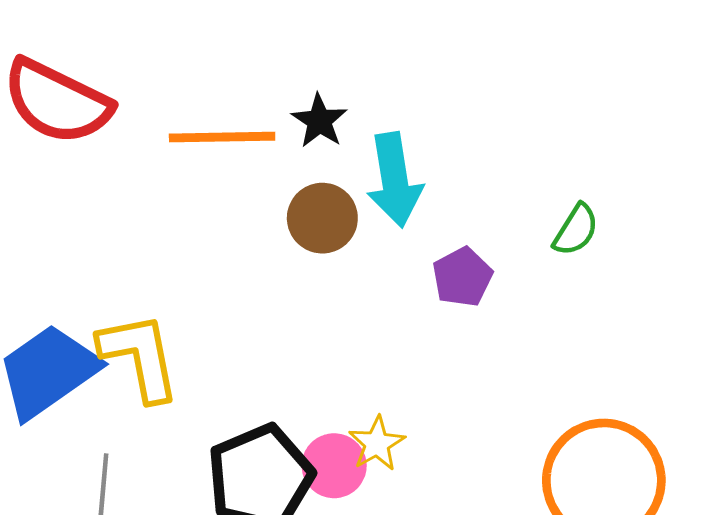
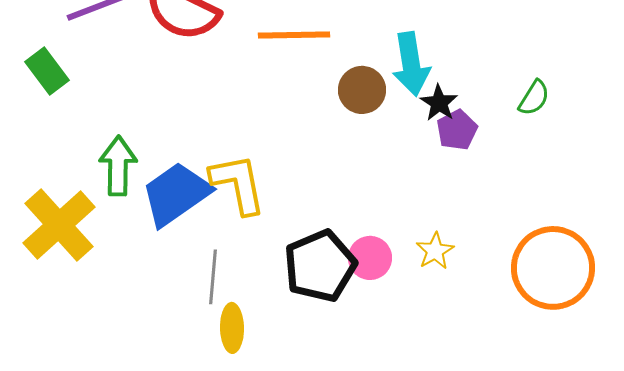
black star: (319, 121) -> (439, 103), moved
yellow star: (377, 444) -> (435, 251), moved

